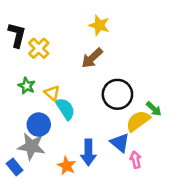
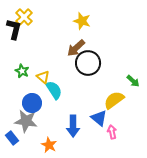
yellow cross: (39, 48) -> (24, 17), moved
black circle: (117, 94) -> (88, 63), moved
green arrow: (154, 109) -> (133, 81), moved
orange star: (67, 166) -> (49, 145), moved

